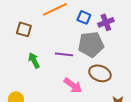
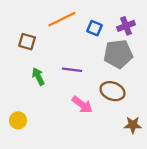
purple cross: (106, 22) -> (126, 26), moved
gray pentagon: (91, 44) -> (118, 54), moved

